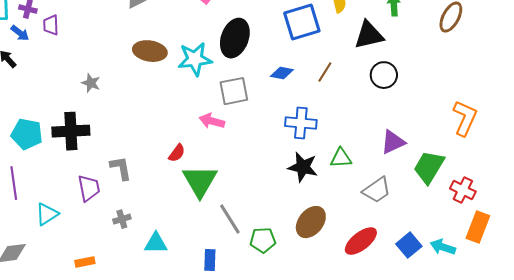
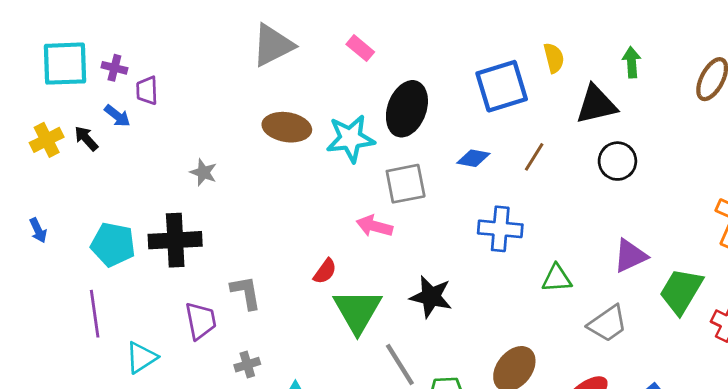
blue arrow: (20, 33) -> (117, 116), moved
black star: (303, 167) -> (431, 297), moved

